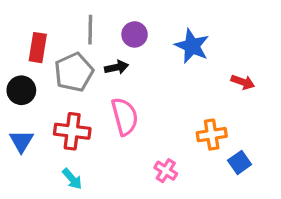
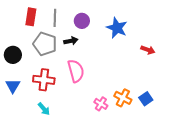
red rectangle: (38, 48) -> (31, 17), moved
gray pentagon: (74, 72) -> (45, 44), turned -30
orange cross: (212, 135) -> (123, 98), moved, turned 36

